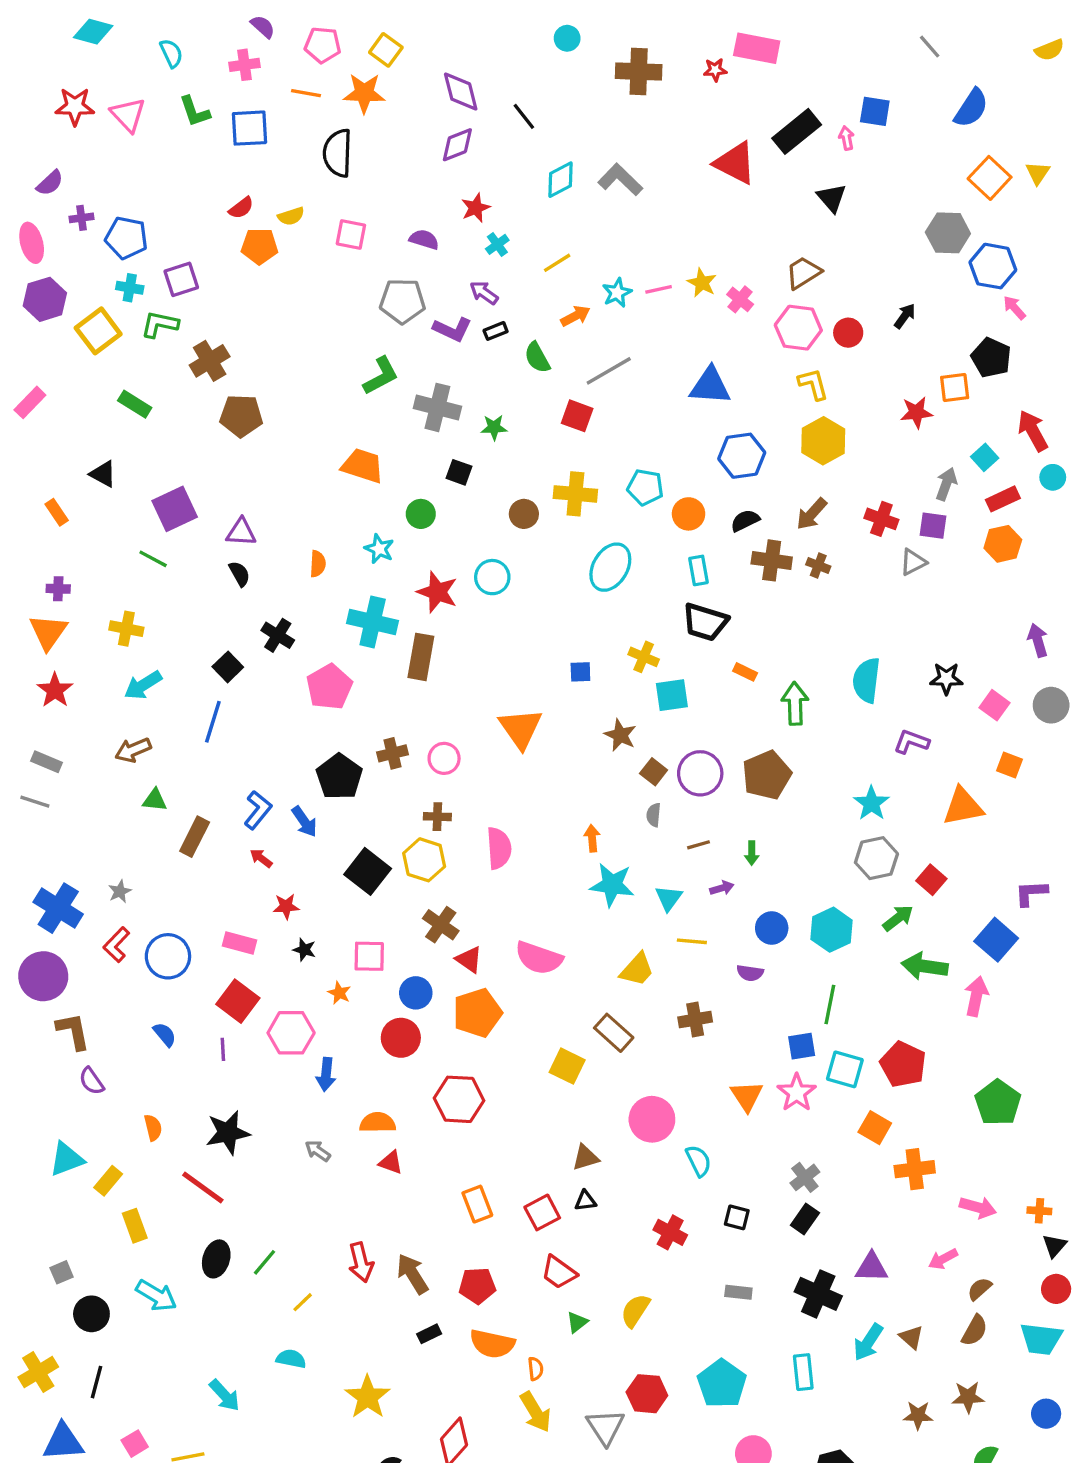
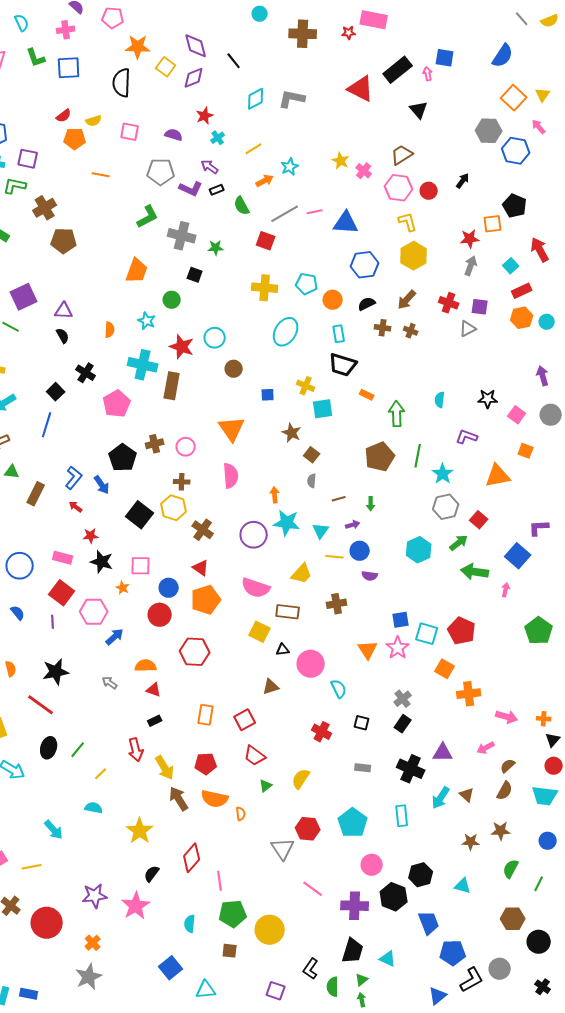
gray line: (930, 47) -> (522, 19), moved
yellow square: (386, 50) -> (166, 67), moved
orange line: (306, 93) -> (101, 175), moved
gray L-shape: (620, 180) -> (292, 99), turned -32
purple square: (181, 279) -> (28, 159), turned 30
pink line: (659, 289) -> (315, 212), moved
pink arrow: (1014, 308) -> (539, 127), moved
orange trapezoid: (363, 466) -> (137, 271), turned 92
cyan circle: (1053, 477) -> (547, 322), moved
gray arrow: (946, 484) -> (471, 266), moved
brown circle: (524, 514) -> (234, 369), moved
brown cross: (772, 560) -> (383, 328), size x0.7
cyan semicircle: (866, 680) -> (440, 400), size x0.6
purple circle: (700, 773) -> (254, 535), moved
pink semicircle: (499, 848) -> (231, 476), moved
brown cross: (441, 925) -> (203, 530), moved
blue circle: (772, 928) -> (360, 551), moved
black star: (304, 950) -> (102, 562), size x1.6
pink semicircle: (539, 958) -> (256, 588), moved
pink arrow: (976, 996) -> (506, 590), size x0.6
green line: (830, 1005) -> (418, 456), moved
brown rectangle: (614, 1033) -> (288, 612), turned -35
blue arrow: (326, 1074) -> (115, 637), turned -138
green pentagon: (998, 1103) -> (539, 631), moved
black triangle: (585, 1201) -> (283, 650), moved
orange rectangle: (477, 1204) -> (206, 715), turned 30
brown arrow: (412, 1274) -> (179, 799), moved
black rectangle: (429, 1334) -> (155, 721), moved
yellow arrow: (536, 1412) -> (165, 768), moved

